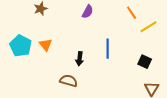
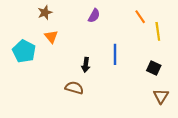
yellow line: (149, 27) -> (158, 31), turned -66
orange triangle: (46, 45) -> (51, 37), moved

